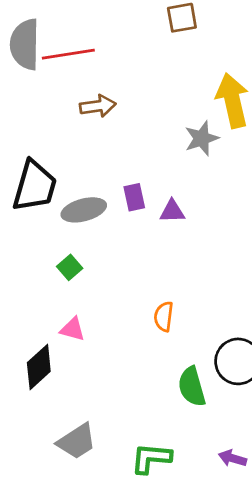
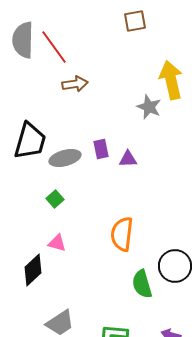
red line: (68, 54) -> (54, 47), turned 63
gray star: (202, 138) -> (149, 107), turned -30
orange semicircle: (164, 317) -> (122, 234), size x1.6

